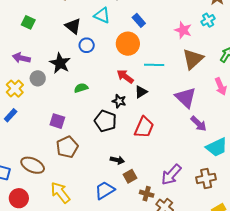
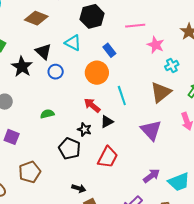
cyan cross: (208, 20) -> (172, 66), moved
pink star: (183, 30) -> (156, 45), moved
black star: (60, 63) -> (22, 67), moved
cyan line: (154, 65) -> (122, 96), turned 66
purple square: (57, 121) -> (12, 137), moved
purple arrow: (199, 124) -> (151, 176), moved, turned -84

